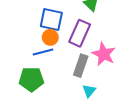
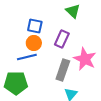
blue square: (51, 20) -> (35, 26), size x0.7
purple rectangle: (80, 33) -> (62, 39), size x0.7

